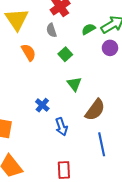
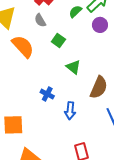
orange semicircle: (29, 52) -> (23, 46), size x1.4
blue arrow: (61, 127) -> (70, 111), turned 36

